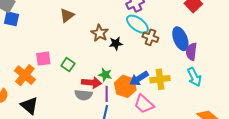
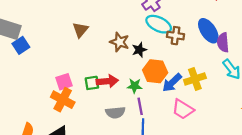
blue square: (11, 19) -> (21, 45), turned -35
green square: (68, 65) -> (92, 83), turned -32
orange cross: (25, 75) -> (63, 100), moved
red arrow: (92, 83) -> (107, 81), moved
orange hexagon: (125, 86) -> (155, 71), moved

